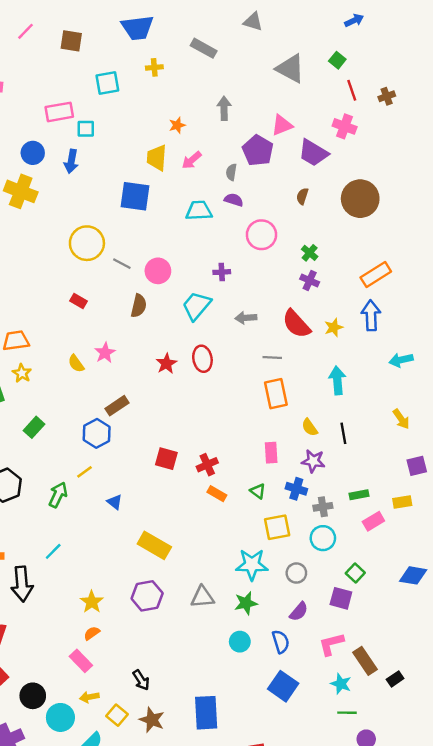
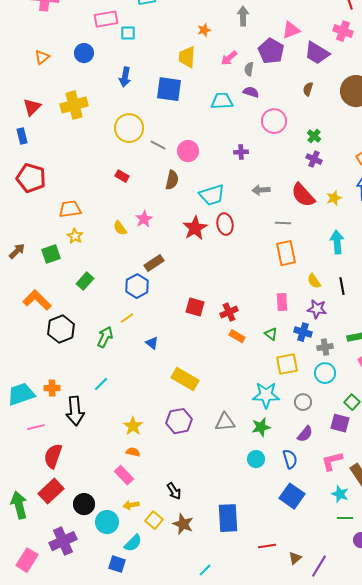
pink arrow: (192, 160) -> (229, 58), moved
blue arrow: (71, 161) -> (125, 77), moved
yellow cross: (21, 191) -> (74, 105), moved, turned -36
cyan trapezoid: (196, 306) -> (212, 195), moved, turned -148
red star: (166, 364) -> (195, 228), size x1.4
orange semicircle: (92, 633) -> (133, 452), turned 48

